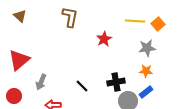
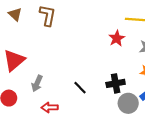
brown L-shape: (70, 17) -> (48, 15), moved
red star: (104, 39) -> (117, 38), moved

